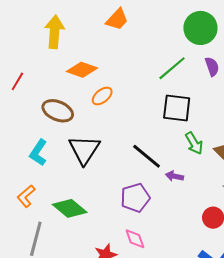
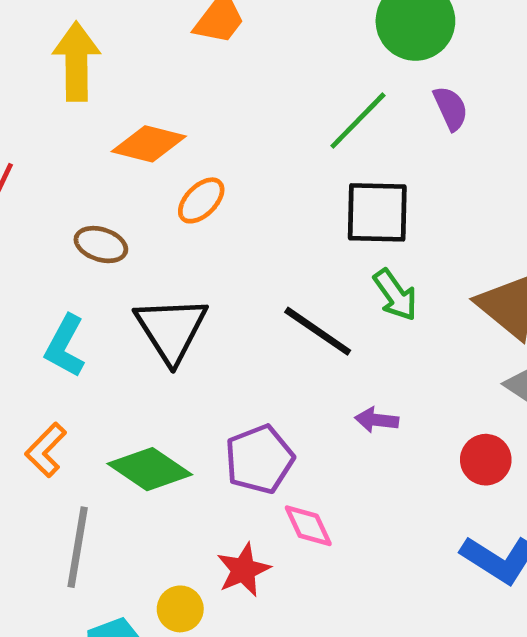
brown ellipse: (58, 111) -> (101, 245), size x0.7
green arrow: (194, 143) -> (395, 295), moved
purple arrow: (174, 176) -> (377, 420), moved
purple pentagon: (135, 198) -> (259, 459), moved

